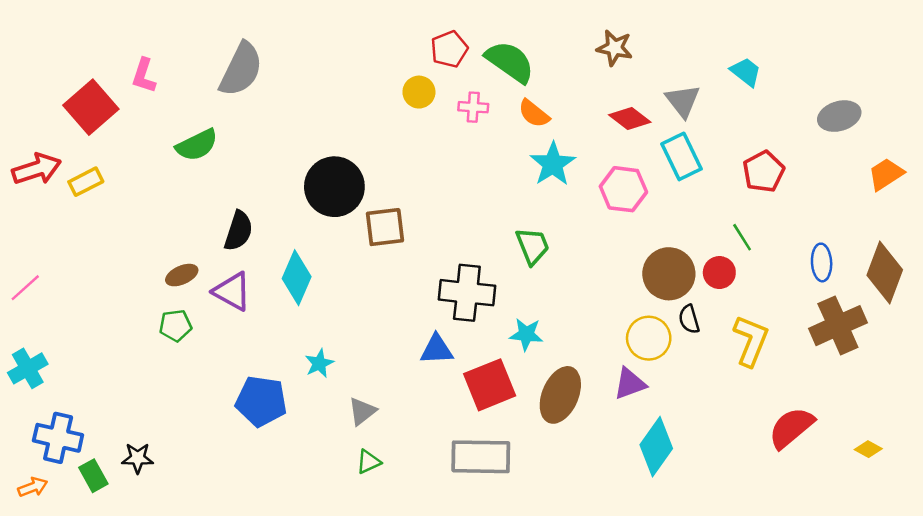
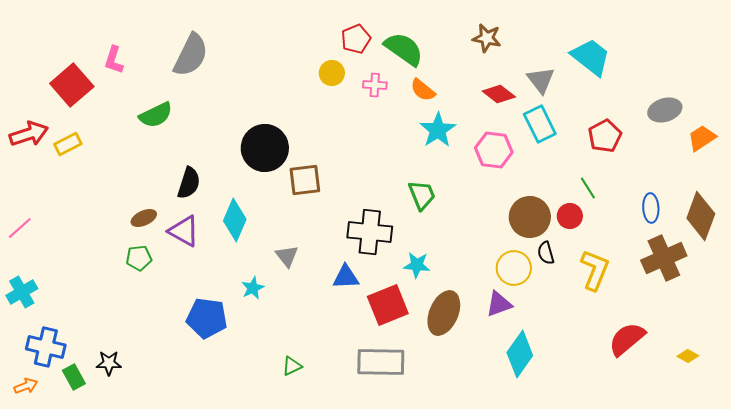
cyan trapezoid: (746, 72) -> (591, 57), size x1.6
gray ellipse: (839, 116) -> (665, 110), moved
gray triangle: (362, 411) -> (287, 256), moved, turned -30

